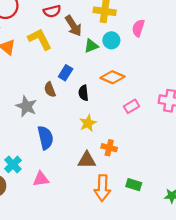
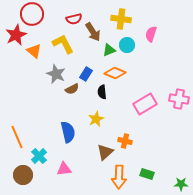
orange diamond: (113, 77) -> (115, 73), moved
brown semicircle: (50, 90) -> (72, 89), turned -96
gray star: (26, 106) -> (56, 74), moved
pink rectangle: (132, 106) -> (145, 104), size x1.6
yellow star: (88, 123) -> (96, 119), moved
brown triangle: (87, 160) -> (105, 152), turned -42

